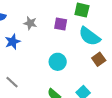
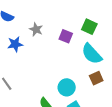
cyan circle: (58, 62) -> (67, 87), moved

